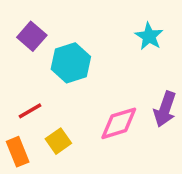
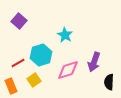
cyan star: (149, 36) -> (65, 35), moved
cyan hexagon: (71, 63) -> (41, 55), moved

